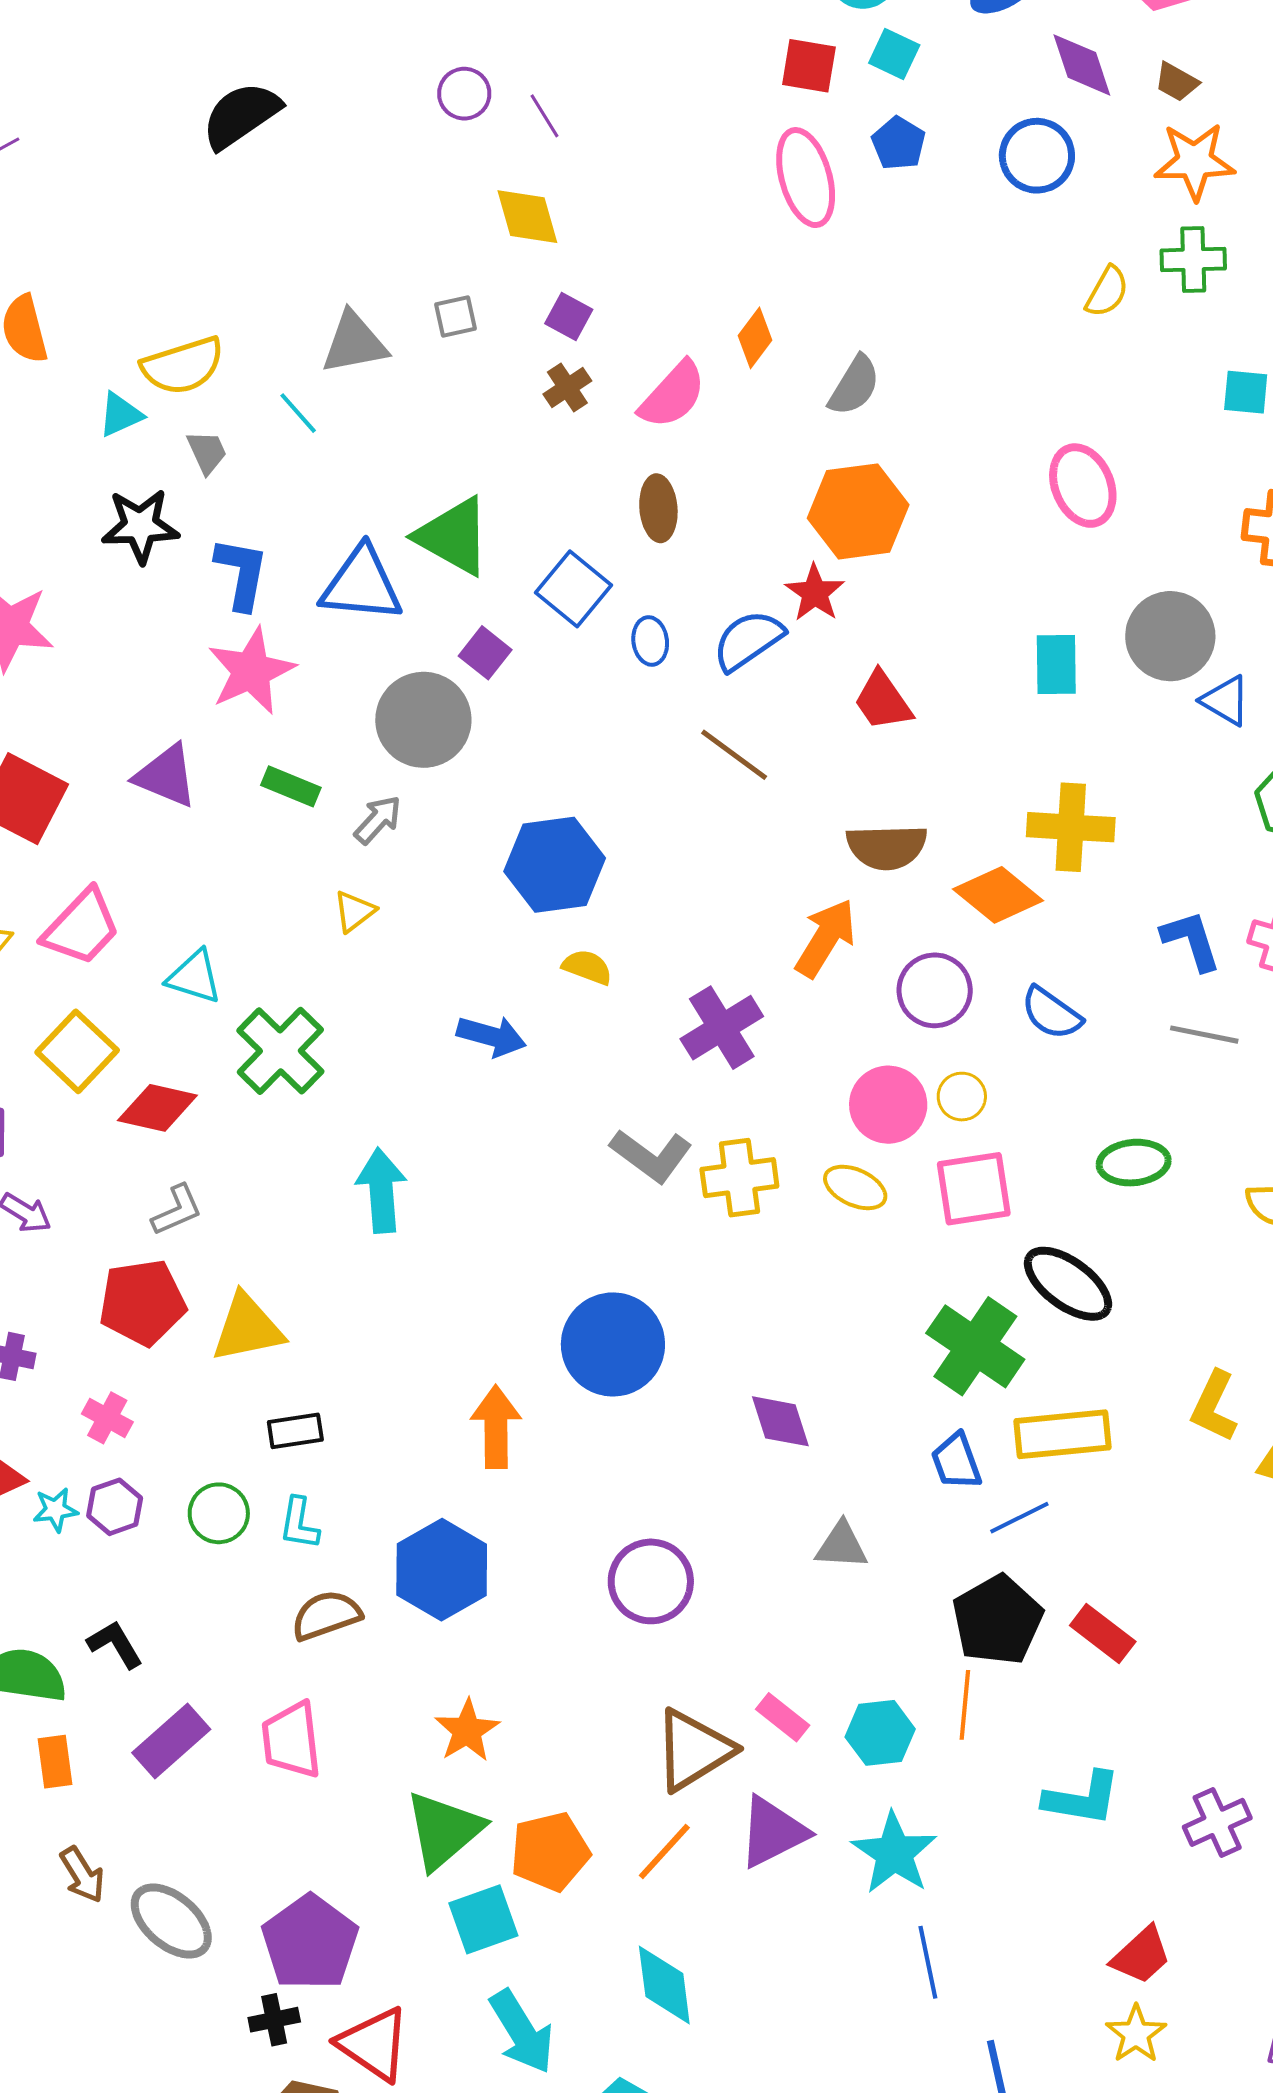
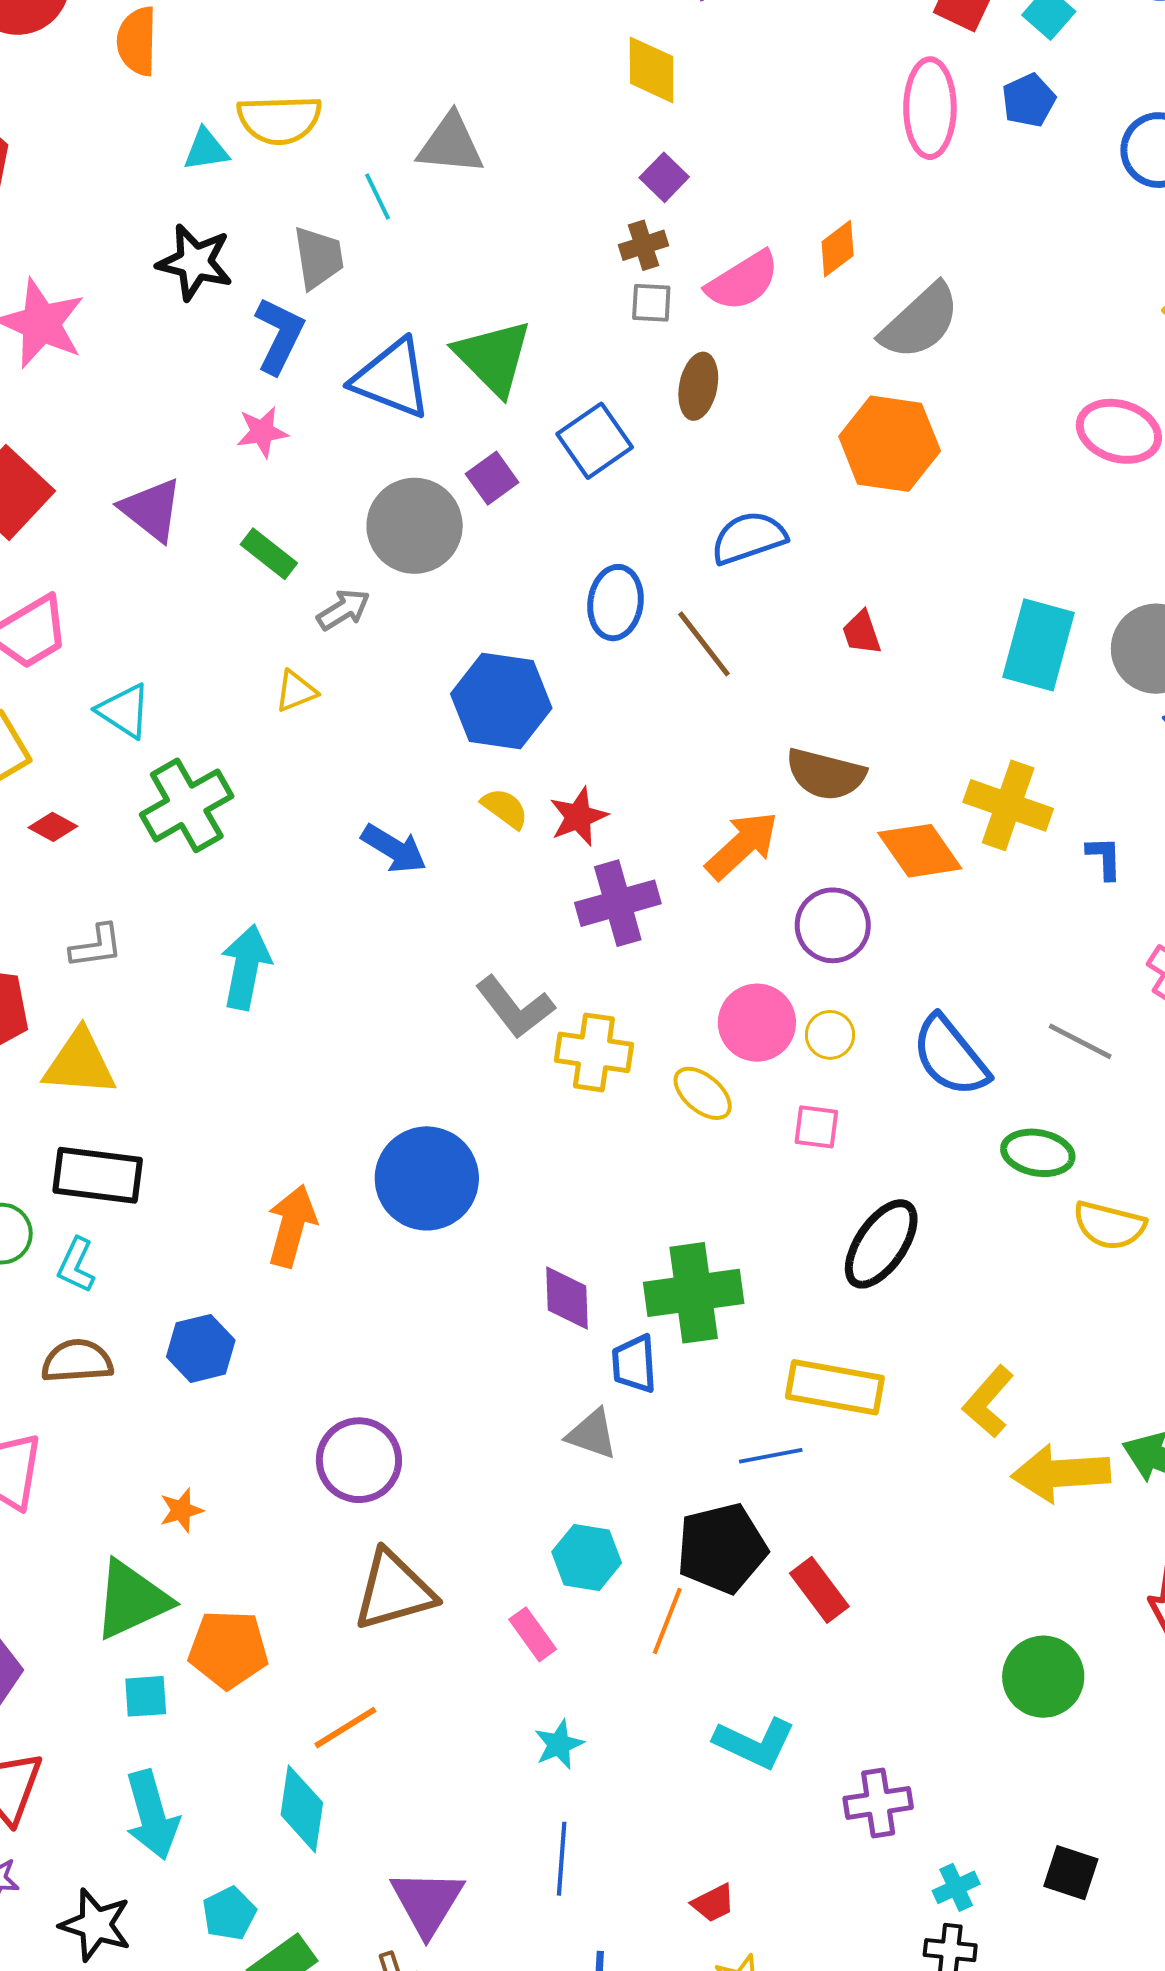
gray square: (455, 316) -> (651, 303), moved
gray semicircle: (854, 386) -> (920, 322), size x1.4
gray trapezoid: (207, 452) -> (318, 258), moved, size x1.4
pink ellipse: (1083, 486) -> (1119, 431), moved, turned -66
red star: (815, 593) -> (578, 817), moved
blue ellipse: (650, 641) -> (615, 603), moved, size x1.5
cyan rectangle: (1056, 665) -> (1039, 645), size x1.4
pink star: (251, 671) -> (262, 432), size x0.6
red trapezoid: (883, 701) -> (862, 633), size x0.7
blue L-shape: (1191, 940) -> (1104, 858), moved, size x0.7
blue semicircle: (1051, 1013) -> (950, 1056), moved, size x1.4
red diamond: (157, 1108) -> (53, 827), size x0.6
green ellipse: (1134, 1163) -> (1038, 1153), moved
pink square: (974, 1189) -> (816, 1127), size x0.6
gray L-shape: (177, 1210) -> (96, 946), moved
black ellipse: (1068, 1284) -> (881, 1244), turned 72
green cross: (975, 1346) -> (694, 1293), moved, turned 32
black rectangle: (295, 1431) -> (98, 1175), size x1.6
blue trapezoid: (956, 1461) -> (634, 1364), moved
blue hexagon: (442, 1570) -> (201, 1348), size x0.7
purple circle: (651, 1581) -> (359, 1460), moved
pink rectangle: (783, 1717) -> (533, 1634), moved
orange star: (467, 1731) -> (181, 1510), size x0.7
cyan hexagon: (880, 1733) -> (587, 1557), moved
purple triangle: (773, 1832) -> (427, 1902), moved, turned -48
orange line: (664, 1851) -> (345, 1728), moved
cyan star: (894, 1853) -> (559, 1744), size x0.6
cyan square: (483, 1919) -> (146, 1696), size x0.7
red trapezoid: (1141, 1955) -> (713, 1903), moved, size x0.7

